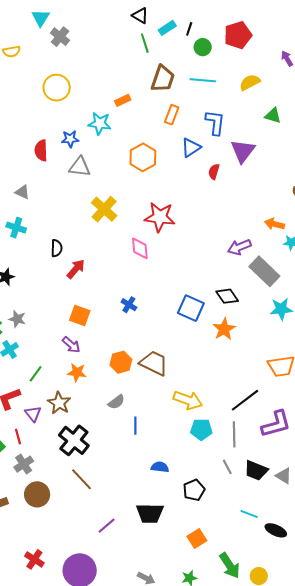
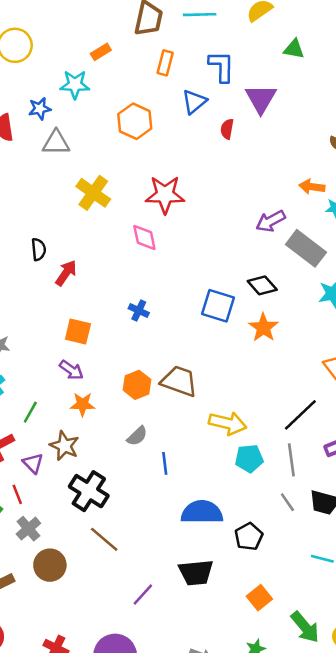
blue semicircle: (160, 467) -> (202, 512), size x1.8

